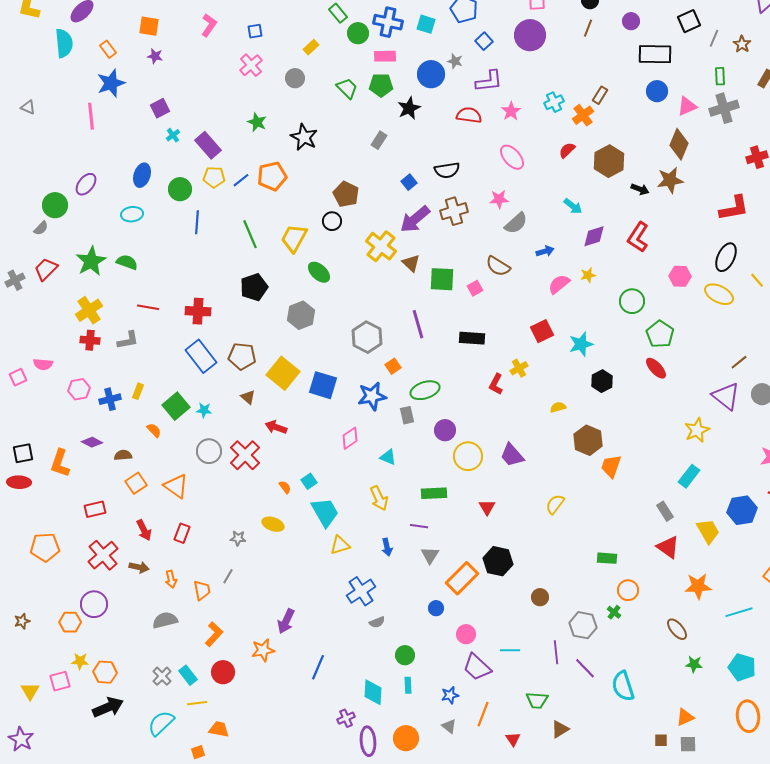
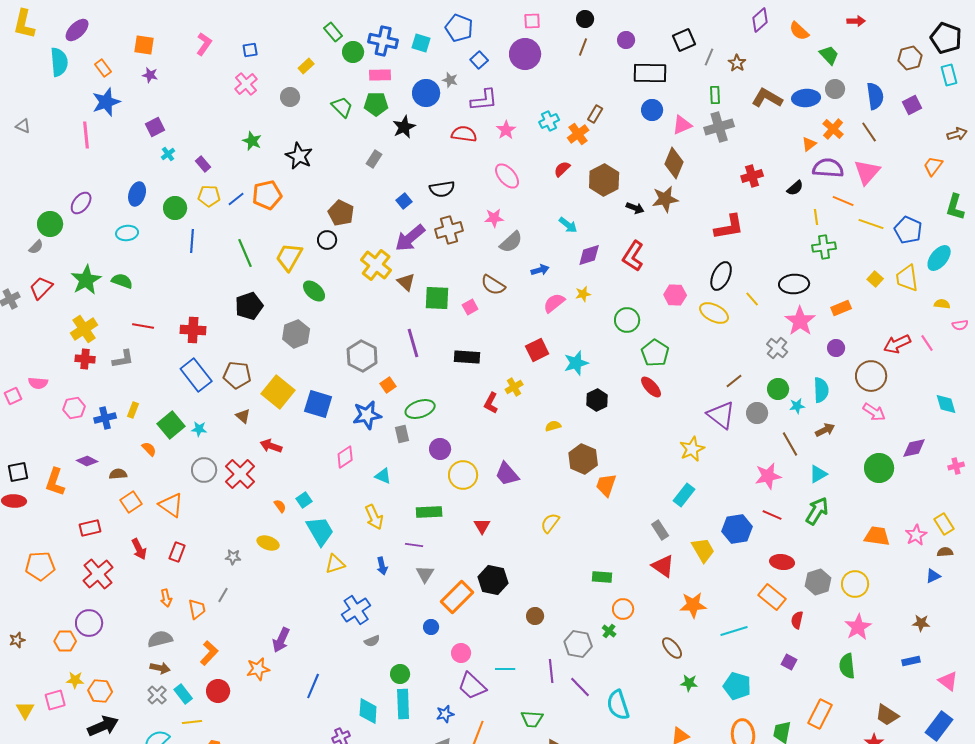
purple rectangle: (208, 145) -> (203, 164), size x0.6
brown arrow: (139, 567) -> (160, 668), moved
cyan rectangle: (408, 685) -> (403, 704), size x1.8

